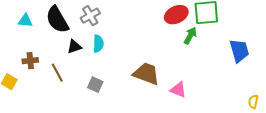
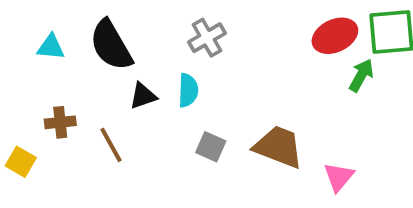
gray cross: (90, 16) -> (207, 38), moved
gray square: (95, 85) -> (211, 147), moved
pink triangle: (178, 90) -> (339, 177), turned 48

